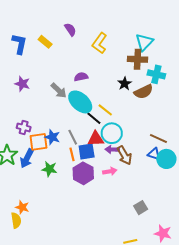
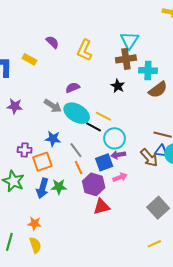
brown semicircle: (144, 92) -> (158, 90), moved
blue star: (52, 137) -> (53, 139), moved
red triangle: (96, 139) -> (102, 207), moved
blue square: (87, 152) -> (104, 162), moved
brown arrow: (124, 155) -> (149, 158), moved
blue arrow: (27, 158) -> (42, 188), moved
orange star: (22, 207) -> (34, 224), moved
gray square: (141, 208) -> (158, 208), size x1.5

